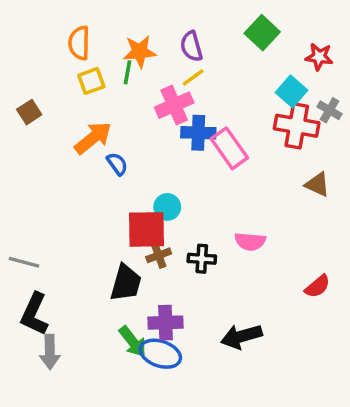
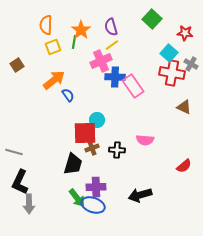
orange star: (140, 52) -> (81, 30), turned -30

